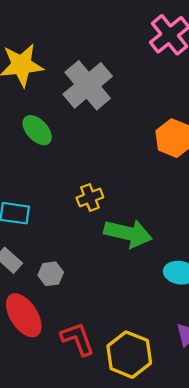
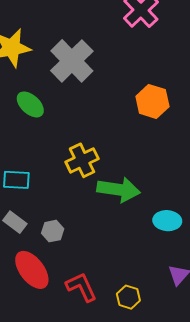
yellow cross: (90, 197) -> (82, 160), size x1.4
yellow hexagon: (129, 355) -> (128, 297), size x0.6

